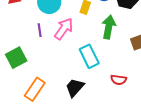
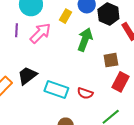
cyan rectangle: (89, 56) -> (56, 90), moved, turned -55
black trapezoid: (75, 88) -> (27, 76), moved

